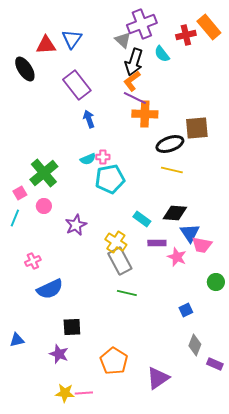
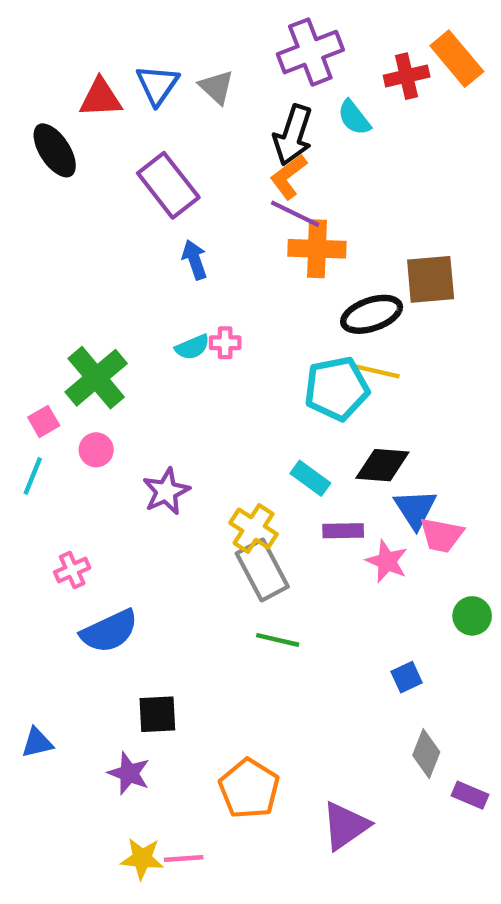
gray triangle: (123, 40) -> (216, 87), moved
cyan pentagon: (110, 179) -> (337, 389), moved

